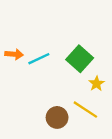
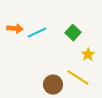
green square: (80, 59) -> (73, 33), size x0.7

